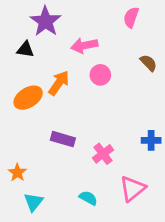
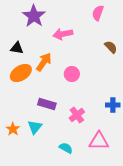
black triangle: (25, 49) -> (17, 48), moved
pink circle: (100, 75) -> (72, 74), moved
pink triangle: (132, 189) -> (99, 141), turned 40
cyan triangle: (33, 202) -> (35, 127), moved

